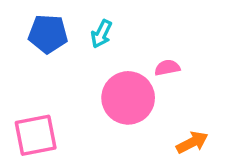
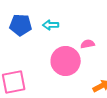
cyan arrow: (101, 34) -> (51, 25), turned 63

